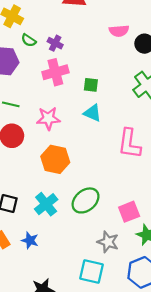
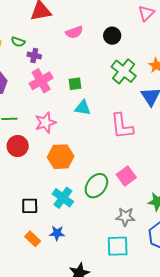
pink semicircle: (119, 31) -> (74, 32), moved
green semicircle: (29, 40) -> (18, 42), moved
pink square: (129, 212) -> (126, 176), moved

